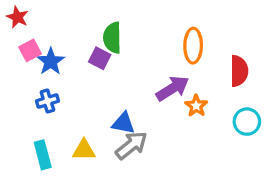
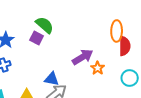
green semicircle: (112, 38) -> (45, 25), turned 132
orange ellipse: (193, 46) -> (117, 31), moved

